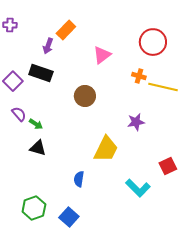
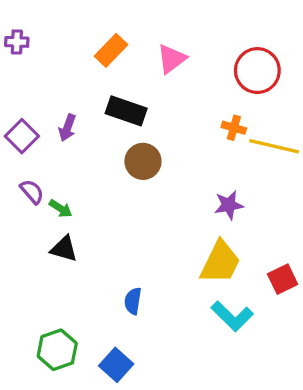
purple arrow: (48, 46) -> (67, 128), moved
pink triangle: (102, 55) -> (172, 59), moved
black rectangle: (41, 73) -> (126, 111), moved
yellow trapezoid: (106, 149) -> (220, 262), moved

